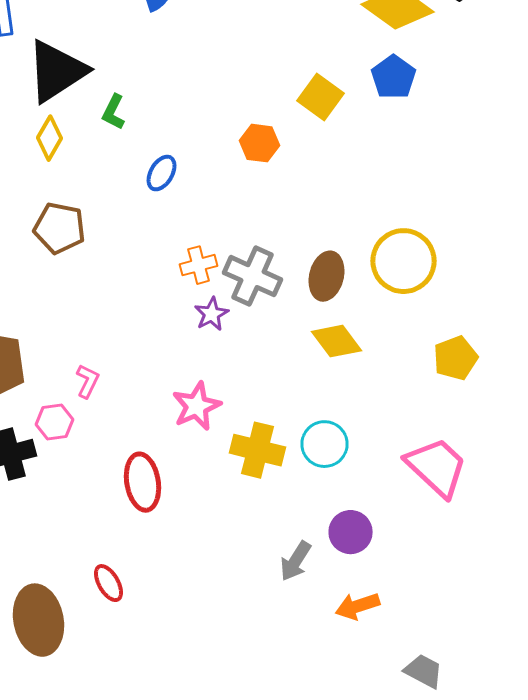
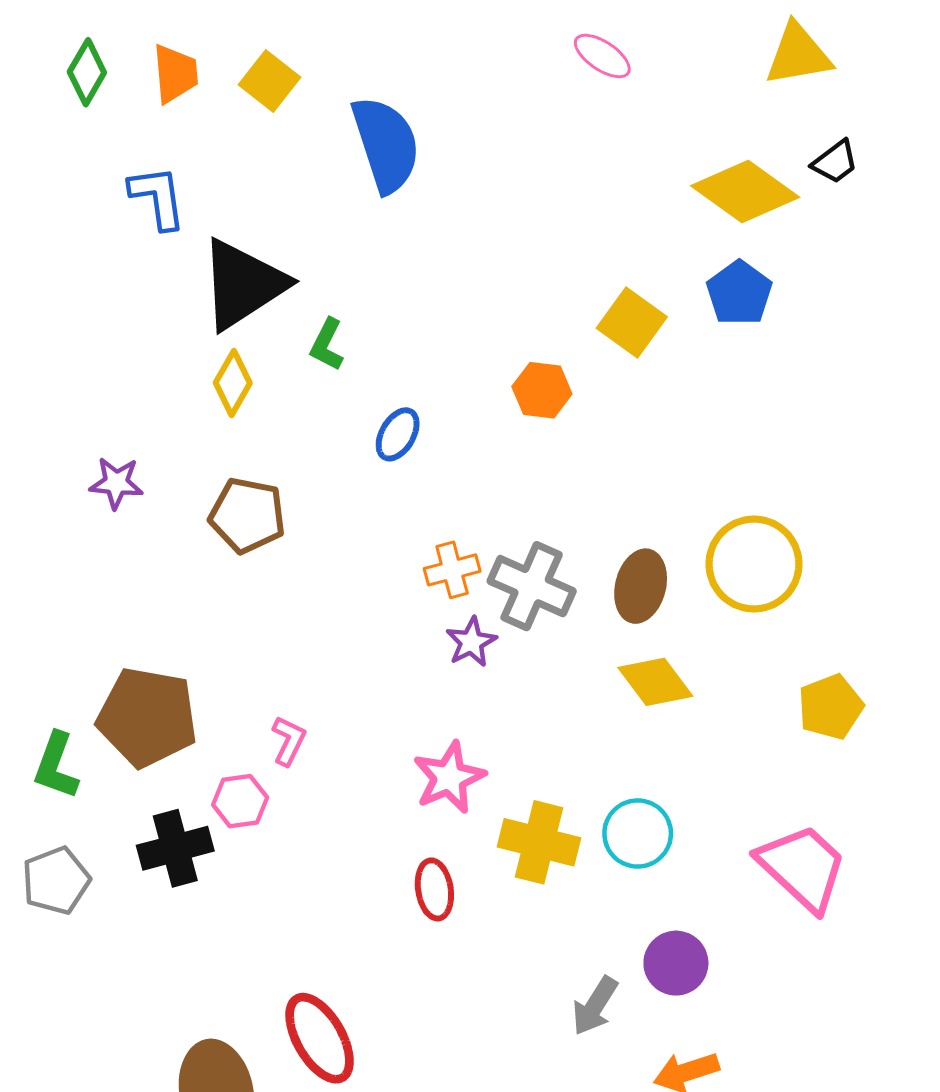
red ellipse: (142, 482) -> (434, 889), moved, size x0.7
red ellipse: (108, 583) -> (320, 1038), size x1.6

